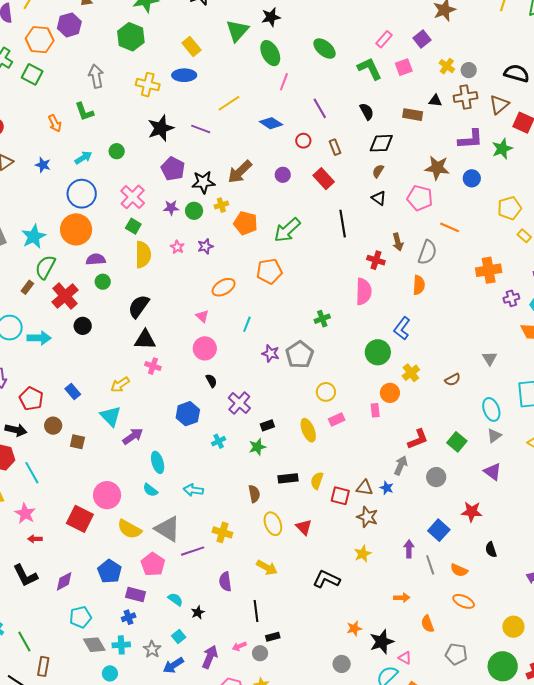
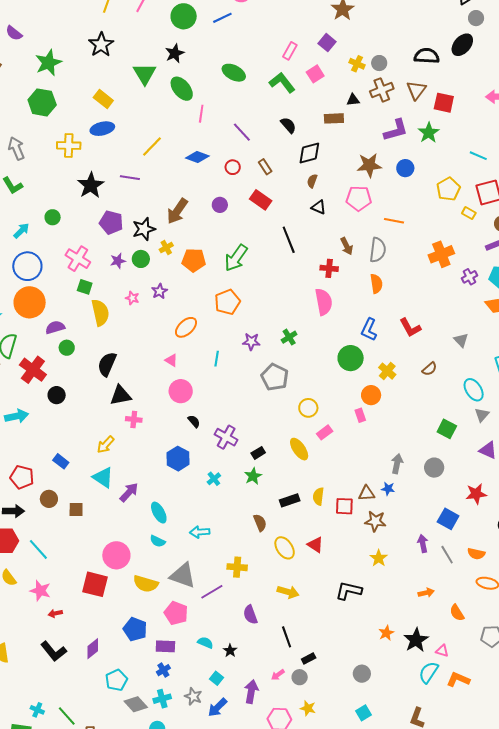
purple star: (271, 353) -> (251, 342), moved
red L-shape: (418, 439) -> (410, 328), moved, turned 95
gray circle: (342, 664) -> (362, 674), moved

